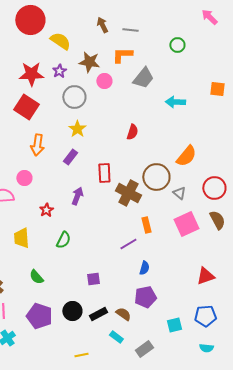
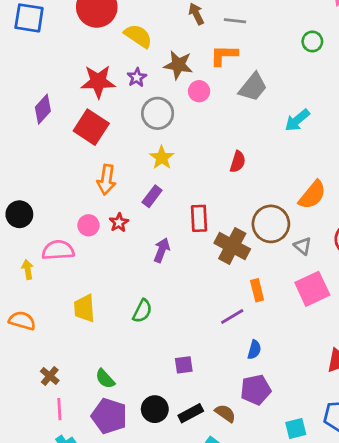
green circle: (177, 45) -> (312, 41), moved
cyan arrow: (175, 102) -> (297, 120), turned -42
red star: (46, 210) -> (119, 223), moved
green semicircle: (36, 277) -> (105, 379), moved

